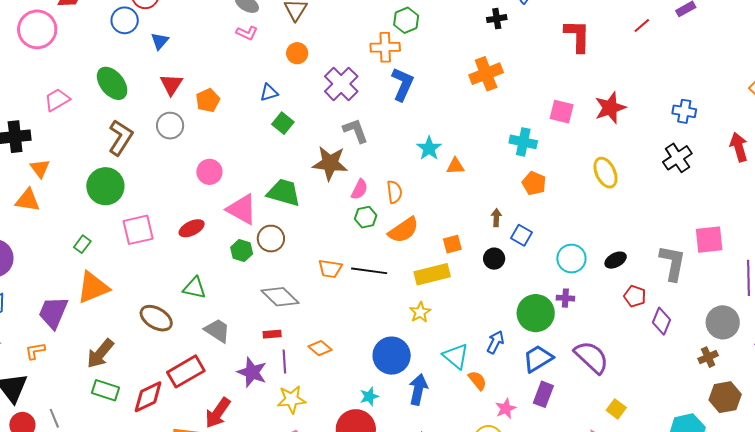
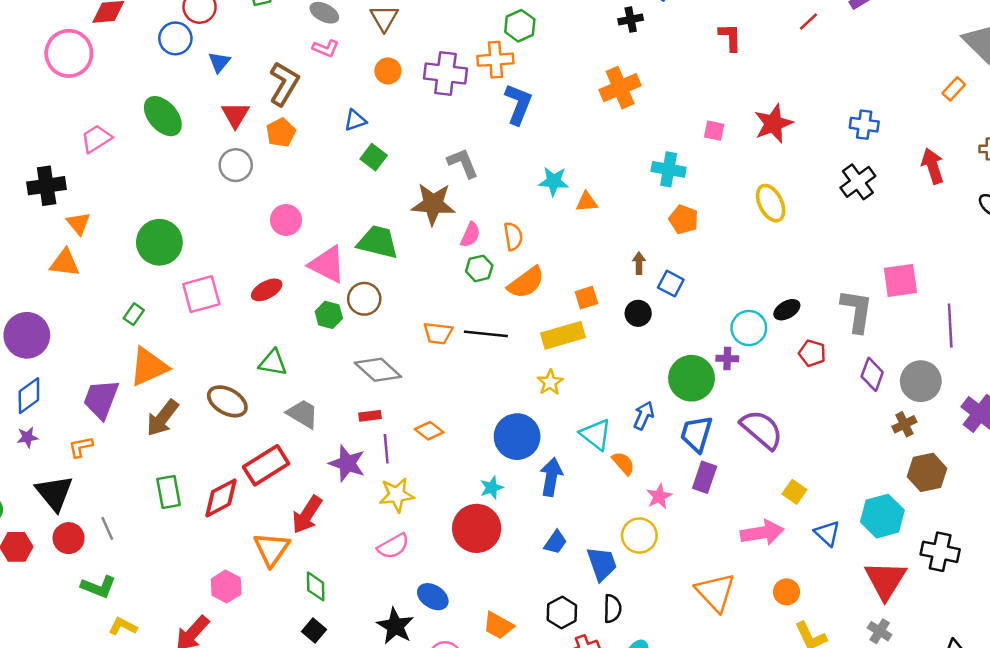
red L-shape: (577, 36) -> (730, 37), size x0.7
purple cross: (341, 84) -> (445, 74), moved, turned -36
pink square: (562, 112) -> (714, 131), size x0.7
brown L-shape: (121, 138) -> (284, 84), moved
cyan star: (429, 148) -> (554, 181), turned -30
cyan circle: (571, 259) -> (749, 328), moved
purple diamond: (662, 321) -> (872, 374), moved
brown arrow: (100, 354) -> (162, 418), moved
blue trapezoid: (538, 359) -> (696, 434), turned -40
green rectangle: (105, 390) -> (169, 492), turned 64

